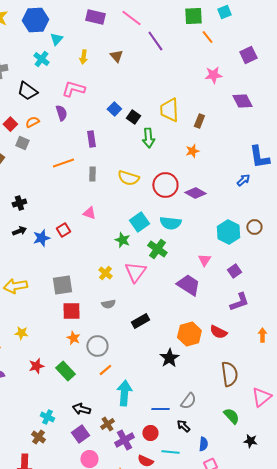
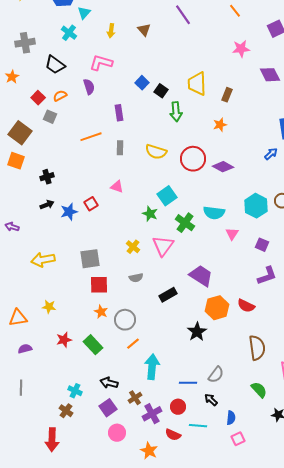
cyan semicircle: (170, 223) -> (214, 213), moved
purple square: (234, 271) -> (262, 245), turned -32
purple trapezoid: (188, 285) -> (201, 276), moved

